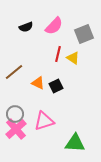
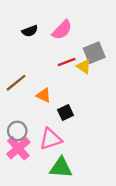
gray square: (84, 34) -> (94, 53), moved
red line: (58, 54) -> (67, 62), turned 56
black square: (56, 86) -> (65, 113), moved
green triangle: (75, 143) -> (61, 168), moved

